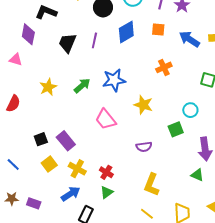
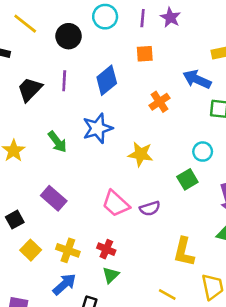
blue diamond: (126, 32) -> (107, 80), moved
blue arrow: (189, 39) -> (197, 79), moved
black trapezoid: (67, 43) -> (30, 89), turned 30
green arrow: (82, 86) -> (57, 142), turned 102
pink trapezoid: (106, 119) -> (116, 204), moved
purple rectangle: (66, 141) -> (54, 198), moved
yellow L-shape: (151, 185) -> (184, 252), moved

